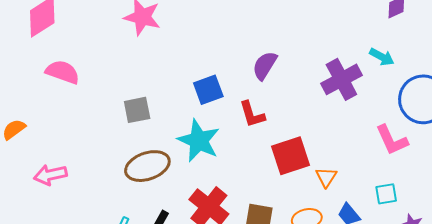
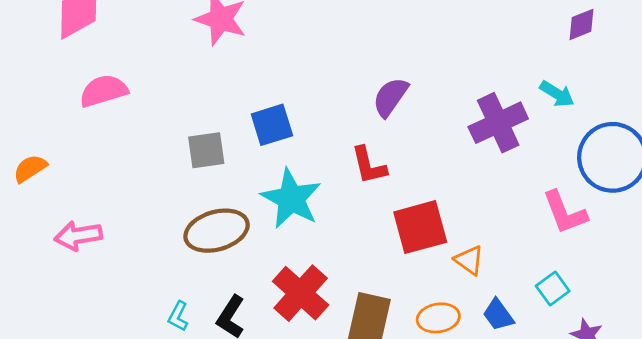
pink semicircle: (63, 72) -> (103, 91), turned -40
blue square: (208, 90) -> (272, 125), moved
orange triangle: (326, 177) -> (469, 260), turned -30
cyan square: (386, 194) -> (553, 289), turned -30

